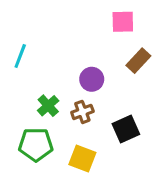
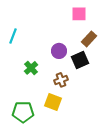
brown cross: (82, 112) -> (61, 80), moved
black square: (126, 129) -> (80, 60), moved
green pentagon: (36, 145) -> (23, 112), moved

